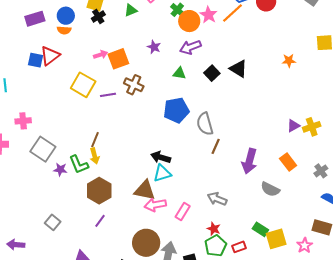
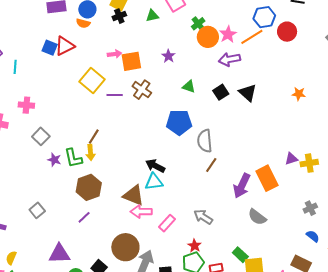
purple arrow: (190, 47) -> (229, 59), moved
gray square: (43, 149) -> (41, 136), size x0.7
orange rectangle: (288, 162) -> (267, 178), moved, size x1.4

